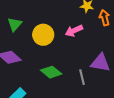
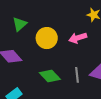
gray line: (82, 77) -> (77, 75), moved

